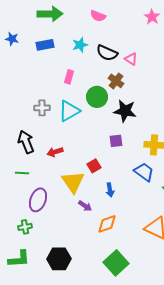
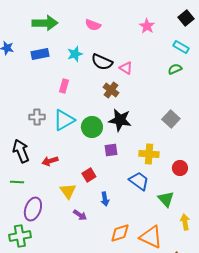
green circle: (97, 97) -> (92, 127), moved
yellow triangle: (73, 182) -> (68, 191), size x0.7
orange diamond: (107, 224) -> (120, 233), moved
green cross: (25, 227) -> (20, 236), size x1.5

